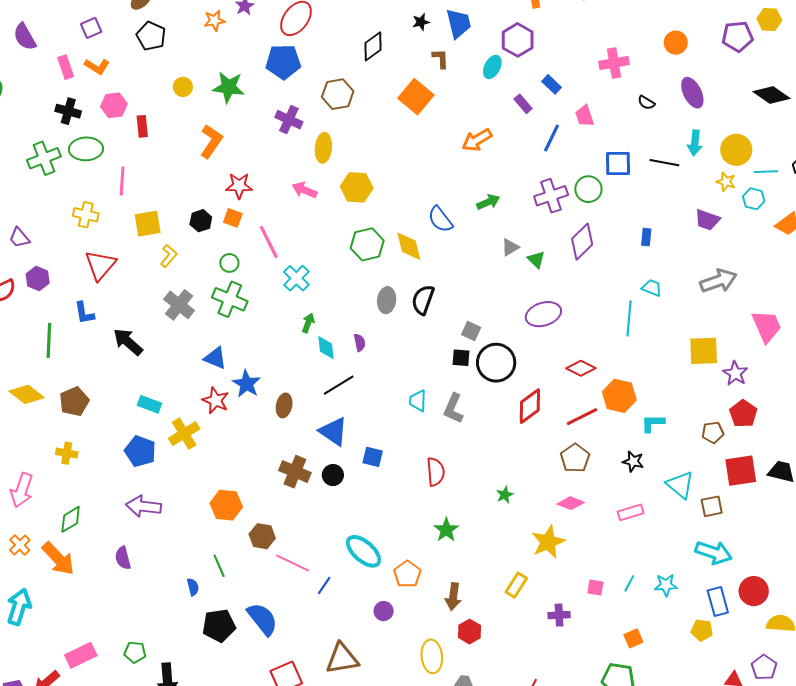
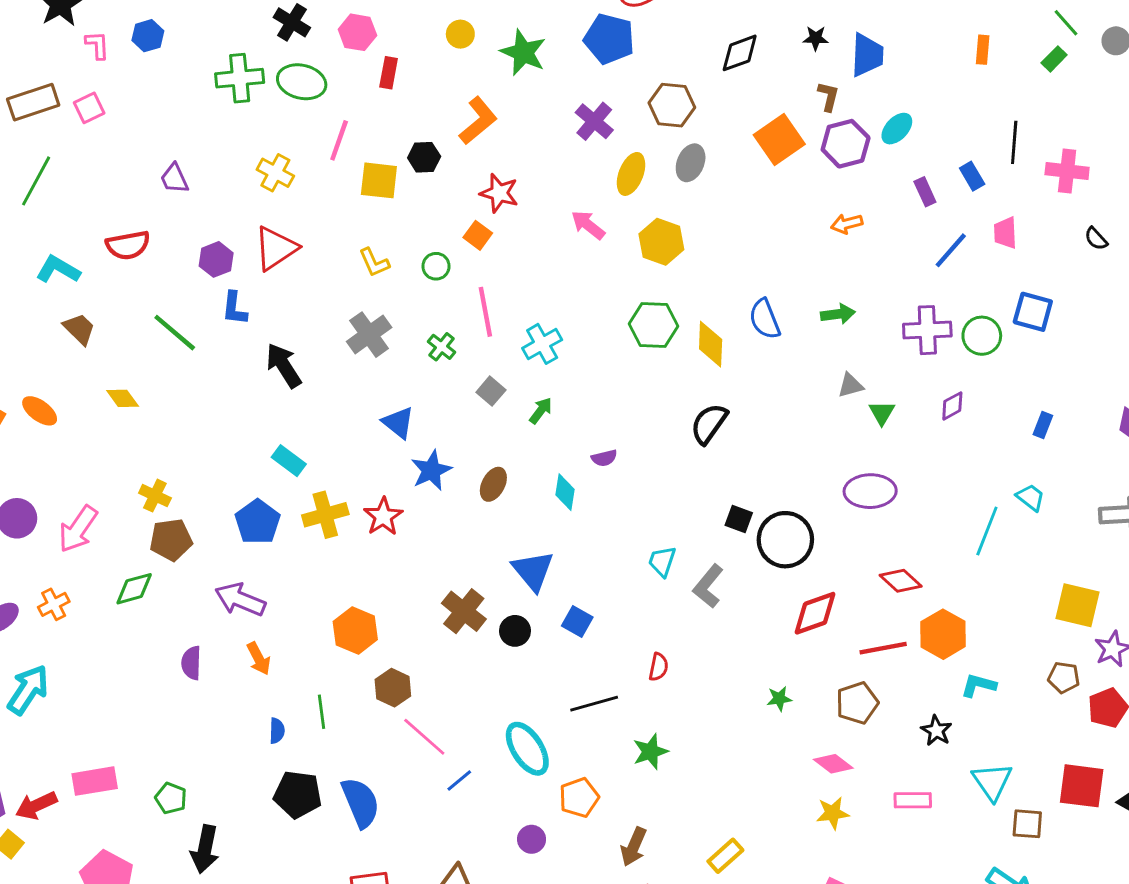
purple hexagon: (518, 40) -> (846, 144), moved
orange arrow: (477, 140) -> (847, 224), size x0.7
black line: (664, 163) -> (1014, 142), moved, turned 68
black hexagon: (201, 221) -> (424, 157), moved
yellow square: (148, 224) -> (379, 180), moved
pink line: (269, 242) -> (485, 312), moved
purple diamond: (582, 242) -> (952, 406), size x0.6
yellow L-shape: (169, 256) -> (374, 263), turned 100
green circle: (229, 263) -> (436, 266), moved
purple hexagon: (38, 279) -> (216, 259), moved
green cross: (230, 299) -> (442, 347), size x0.6
gray ellipse: (387, 300) -> (691, 163), moved
gray square: (471, 331) -> (491, 391), moved
green line: (49, 341) -> (175, 333), turned -68
purple semicircle: (360, 343) -> (604, 458), turned 72
cyan diamond: (326, 348) -> (565, 492), moved
black line: (339, 385) -> (594, 704), moved
yellow diamond: (27, 394) -> (123, 398), size x0.7
brown pentagon: (74, 401) -> (171, 540), moved
red star: (216, 401) -> (383, 516), moved
brown ellipse: (284, 405) -> (493, 484), moved
brown pentagon: (713, 432) -> (1064, 677), moved
red semicircle: (436, 472) -> (658, 667), size x0.7
green star: (505, 495) -> (779, 699), moved
yellow star: (548, 542) -> (833, 813), moved, size x0.7
orange arrow: (58, 559) -> (259, 659), moved, size x0.6

